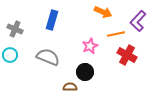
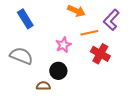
blue rectangle: (52, 20) -> (25, 19), turned -48

